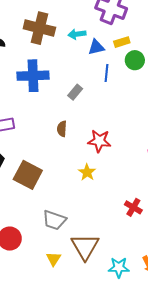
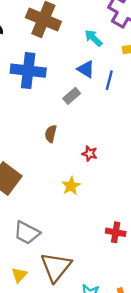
cyan arrow: (77, 34) -> (94, 38), moved, turned 42
blue triangle: (96, 47) -> (86, 69), moved, turned 36
red star: (99, 141) -> (90, 154), size x0.6
red cross: (133, 207) -> (116, 232), turned -30

